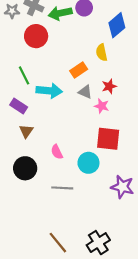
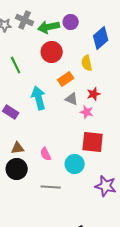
red circle: (36, 36) -> (52, 52), moved
green line: (24, 75) -> (16, 65), moved
cyan arrow: (49, 91) -> (39, 98), turned -110
brown triangle: (26, 131) -> (18, 148), moved, turned 48

